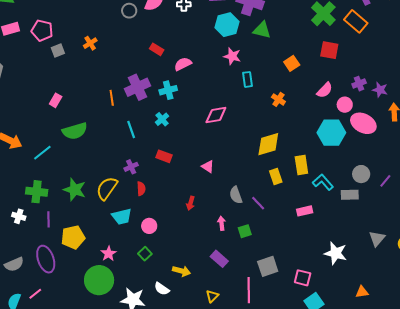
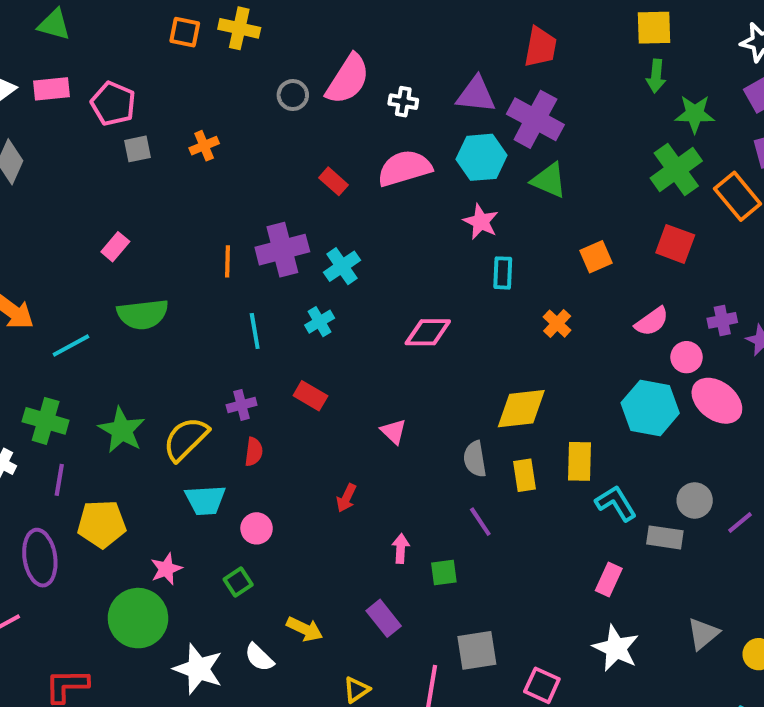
pink semicircle: (183, 64) -> (405, 168), moved, size x1.5
cyan cross: (168, 90) -> (342, 266), turned -30
gray semicircle: (236, 195) -> (475, 459), moved
pink rectangle: (305, 211) -> (609, 579), moved, turned -63

